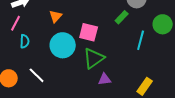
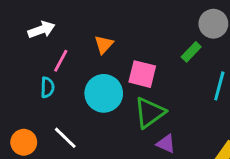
orange triangle: (56, 16) -> (104, 44), moved
pink line: (16, 23) -> (61, 61), moved
purple triangle: (105, 79) -> (166, 144), turned 32

